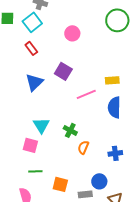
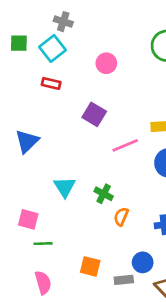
red rectangle: (31, 48) -> (51, 83), turned -40
blue triangle: (34, 82) -> (27, 141), moved
pink square: (30, 145) -> (28, 219), moved
green line: (35, 171) -> (43, 244), moved

